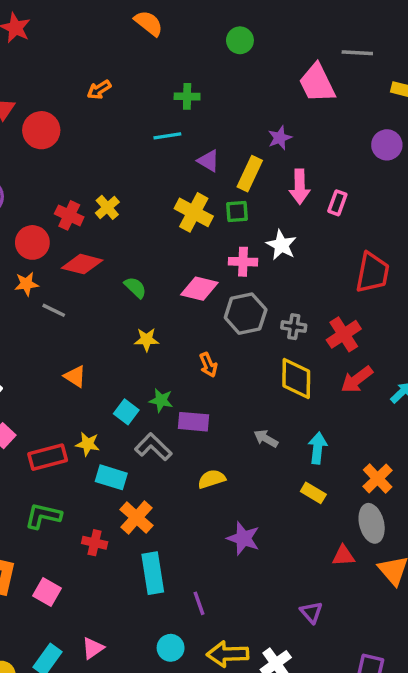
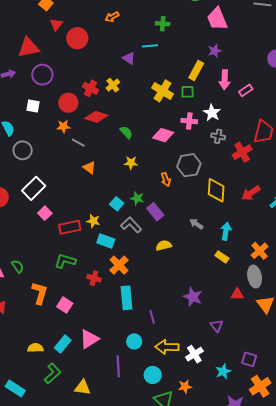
pink trapezoid: (317, 83) -> (217, 19), moved
purple triangle: (208, 161) -> (129, 58), moved
pink rectangle: (337, 203) -> (246, 90), turned 32
gray hexagon: (246, 314) -> (189, 165), moved
gray cross: (294, 327) -> (218, 136), moved
red cross: (344, 334) -> (242, 152), moved
orange triangle: (75, 376) -> (89, 168), moved
purple rectangle: (194, 422) -> (155, 212), turned 42
purple star: (243, 538) -> (193, 297), moved
pink triangle: (93, 648) -> (89, 339), size x1.5

